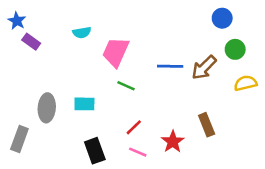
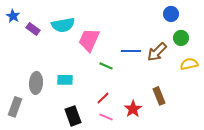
cyan semicircle: (82, 32) -> (63, 25), size x1.6
purple rectangle: (31, 42) -> (33, 29), moved
green line: (126, 86) -> (106, 66), moved

